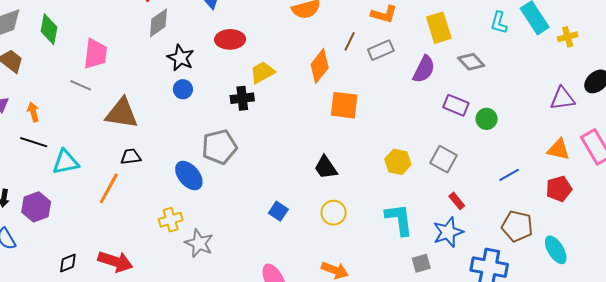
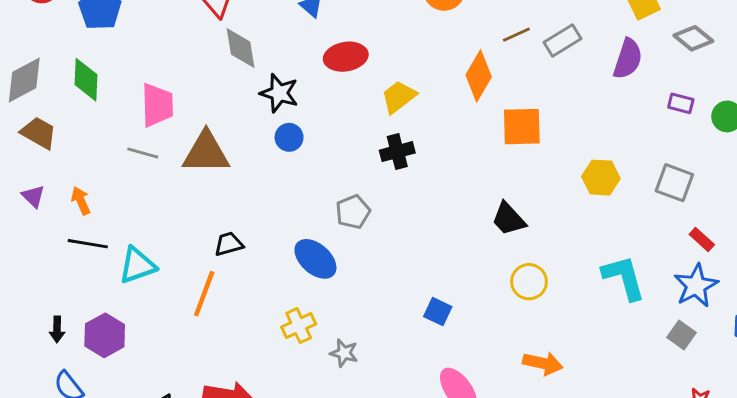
gray diamond: (158, 23) -> (241, 48), turned -56
brown line: (350, 41) -> (516, 35), turned 48
black cross: (242, 98) -> (397, 152), moved
purple rectangle: (456, 105) -> (681, 103), size x0.7
brown triangle: (122, 113) -> (206, 153), moved
gray pentagon: (219, 147) -> (353, 212), size x0.7
yellow hexagon: (398, 162) -> (601, 178), moved
blue square: (278, 211) -> (438, 312), moved
gray star: (199, 243) -> (344, 353), size x0.7
gray square: (421, 263) -> (682, 335), moved, turned -30

